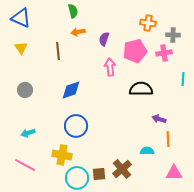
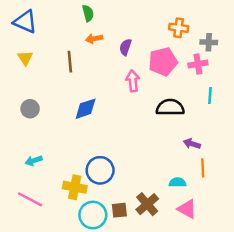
cyan line: (183, 79) -> (210, 95), moved
blue circle: (76, 126) -> (100, 170), moved
pink triangle: (174, 173) -> (187, 209), moved, turned 30

